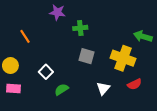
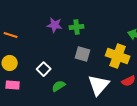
purple star: (57, 12) -> (55, 25), moved
orange line: (25, 36) -> (11, 35), moved, turned -40
white triangle: (103, 88) -> (99, 85), size x1.6

